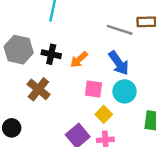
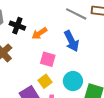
cyan circle: (125, 91) -> (73, 81), moved
yellow square: (104, 114) -> (45, 81), moved

